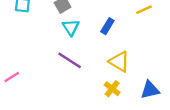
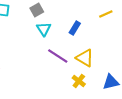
purple line: (70, 60) -> (58, 56), moved

